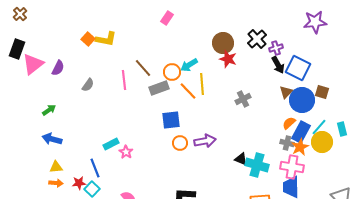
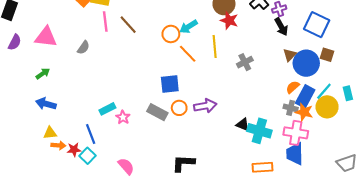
pink triangle: (33, 64) -> (46, 37), moved, turned 45
purple semicircle: (58, 68) -> (15, 42), moved
brown line: (143, 68) -> (128, 25), moved
blue square: (298, 68) -> (317, 25), moved
pink line: (124, 80) -> (105, 21), moved
yellow line: (202, 84) -> (215, 46), moved
gray rectangle: (159, 88) -> (157, 112), moved, turned 48
orange star: (300, 147) -> (304, 112), turned -30
orange arrow: (56, 183) -> (58, 145), moved

